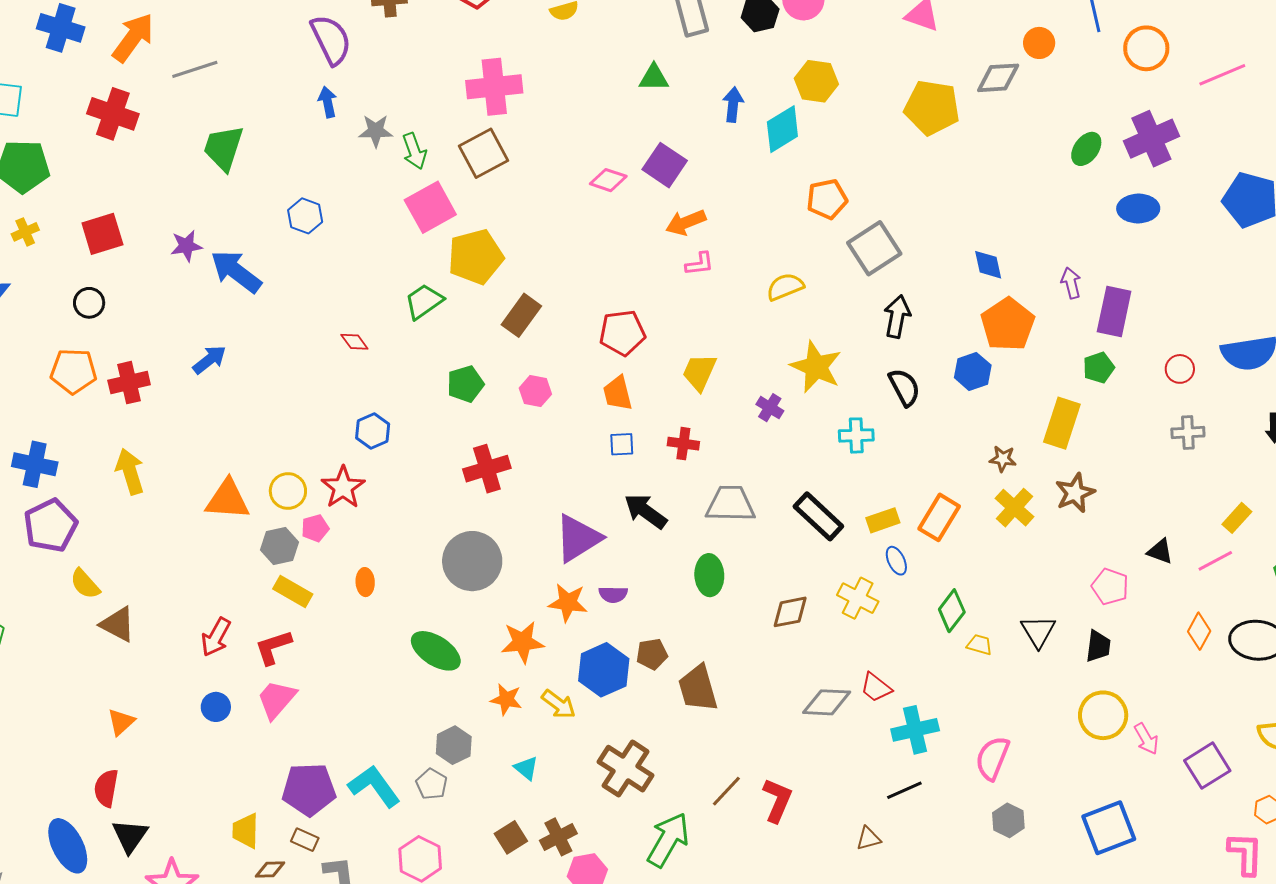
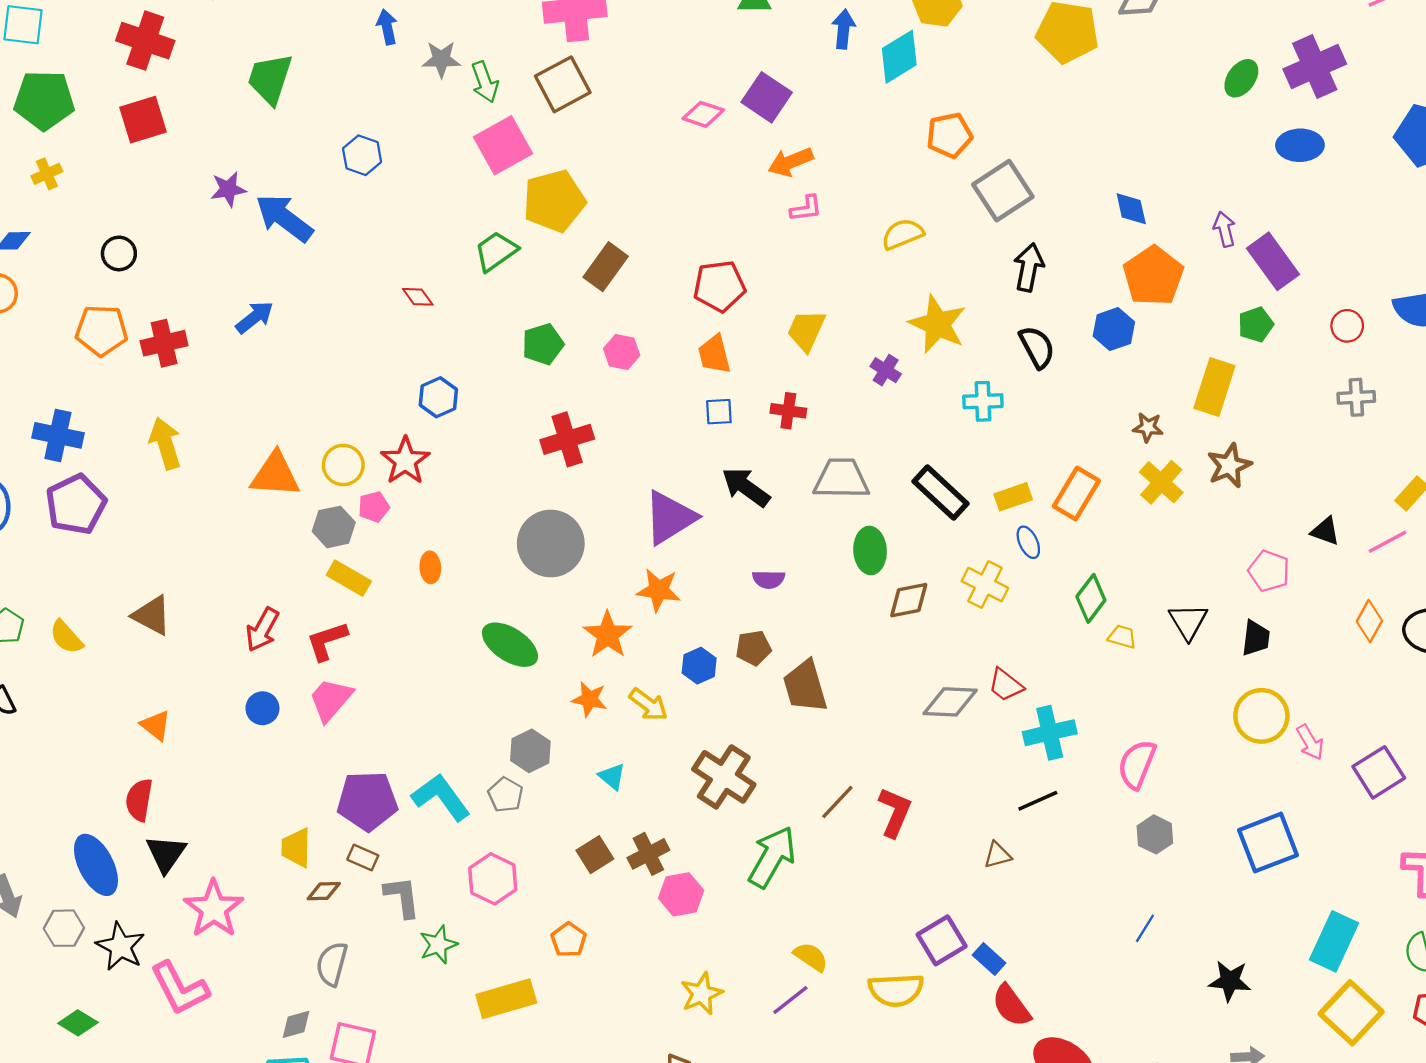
red square: (102, 234) -> (143, 120), moved
purple rectangle: (1114, 312) -> (1273, 261), turned -48
green ellipse: (709, 575) -> (870, 551), moved
yellow semicircle: (85, 584) -> (66, 637), moved
purple semicircle: (613, 594) -> (769, 579), moved
orange star: (522, 642) -> (608, 635), turned -30
blue hexagon: (604, 670) -> (699, 666), size x0.6
orange triangle: (121, 722) -> (156, 725), turned -40

